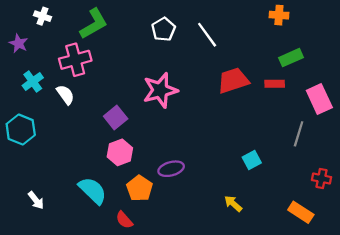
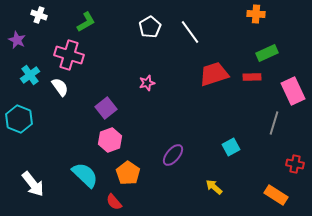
green L-shape: (94, 24) -> (86, 22), size x0.7
pink cross: (75, 60) -> (69, 55), turned 32
pink star: (160, 90) -> (147, 83), size x0.5
purple ellipse: (171, 169) -> (173, 155), moved, turned -35
white arrow: (36, 200) -> (33, 184), size x1.5

